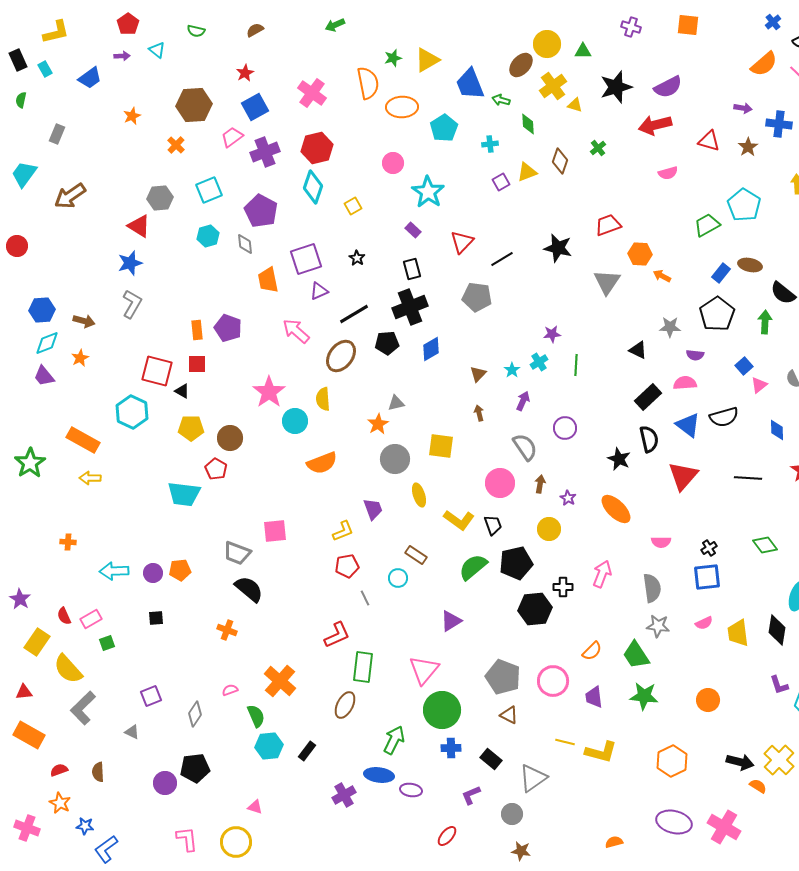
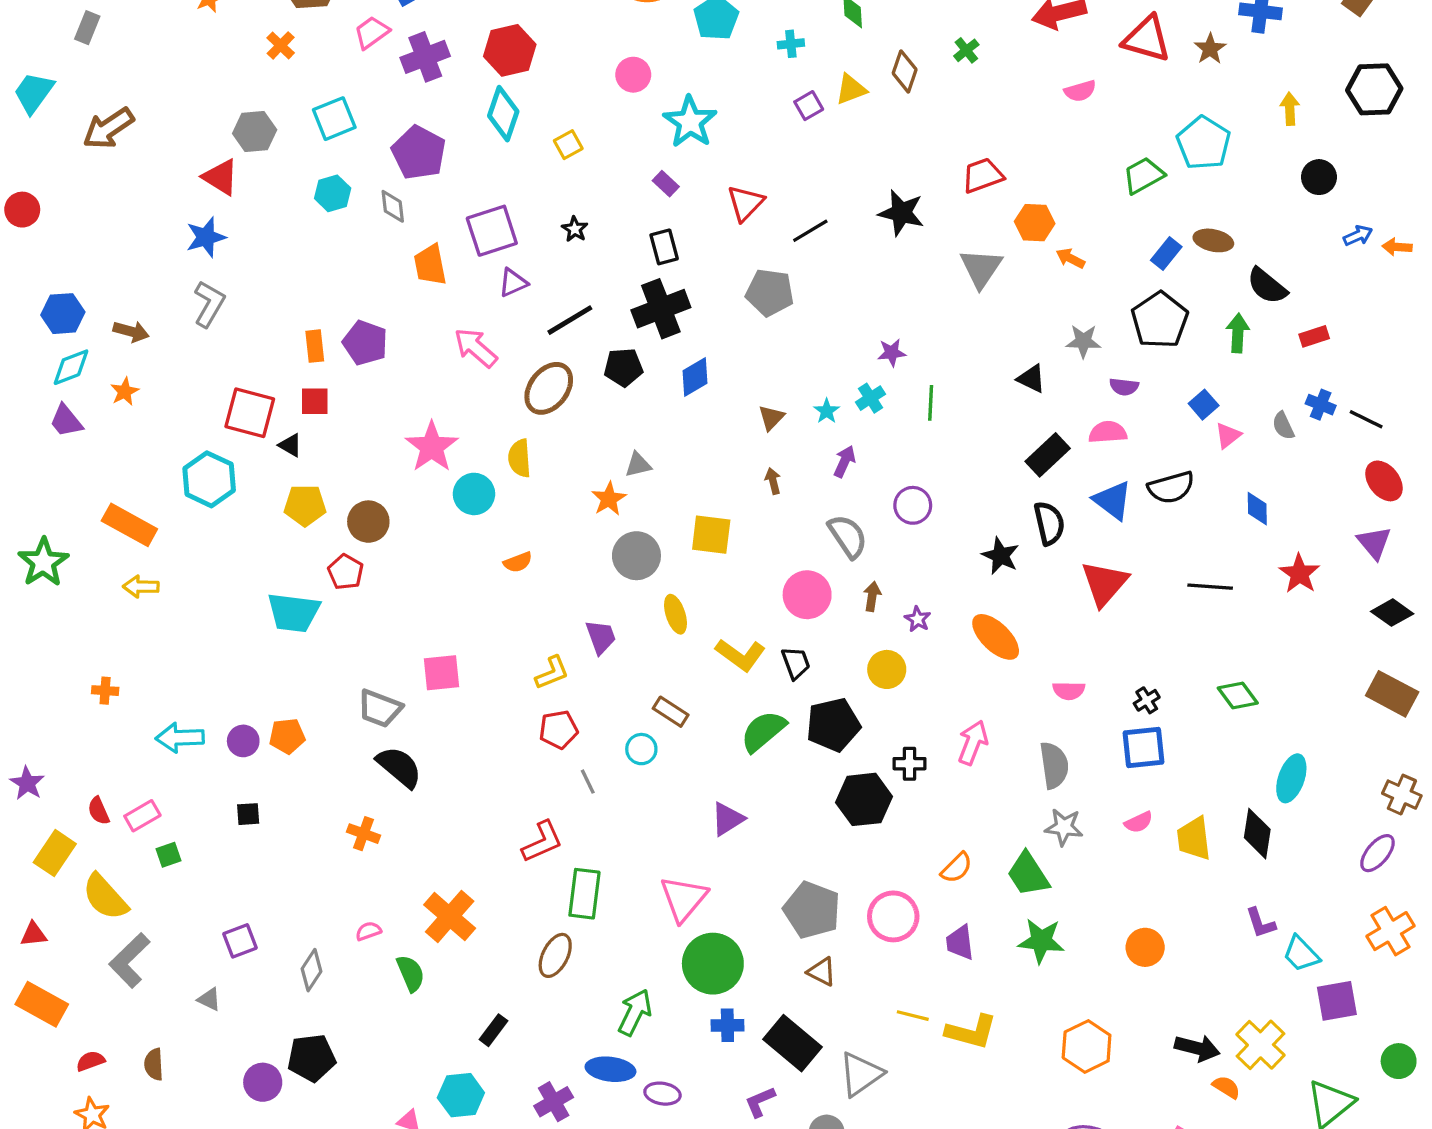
red triangle: (709, 141) -> (1147, 39), size x1.4
orange semicircle: (322, 463) -> (518, 562), size x0.6
cyan hexagon: (269, 746) -> (461, 1095), moved
black rectangle: (491, 759) -> (792, 1043), size x1.6

